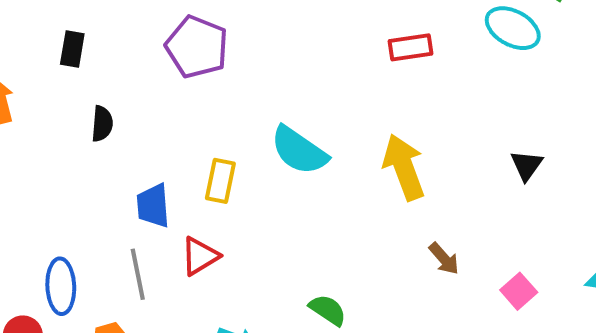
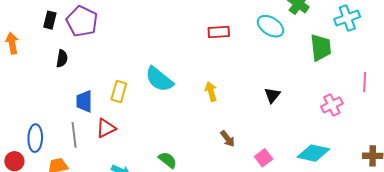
purple pentagon: (197, 47) -> (82, 21), moved
yellow arrow: (404, 167) -> (211, 91), size x0.6

